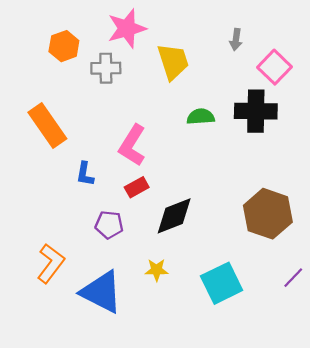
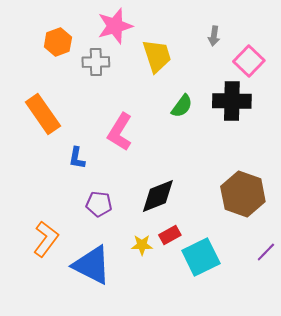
green semicircle: (201, 117) -> (182, 106), turned 130
red rectangle: (137, 187) -> (170, 235), moved

